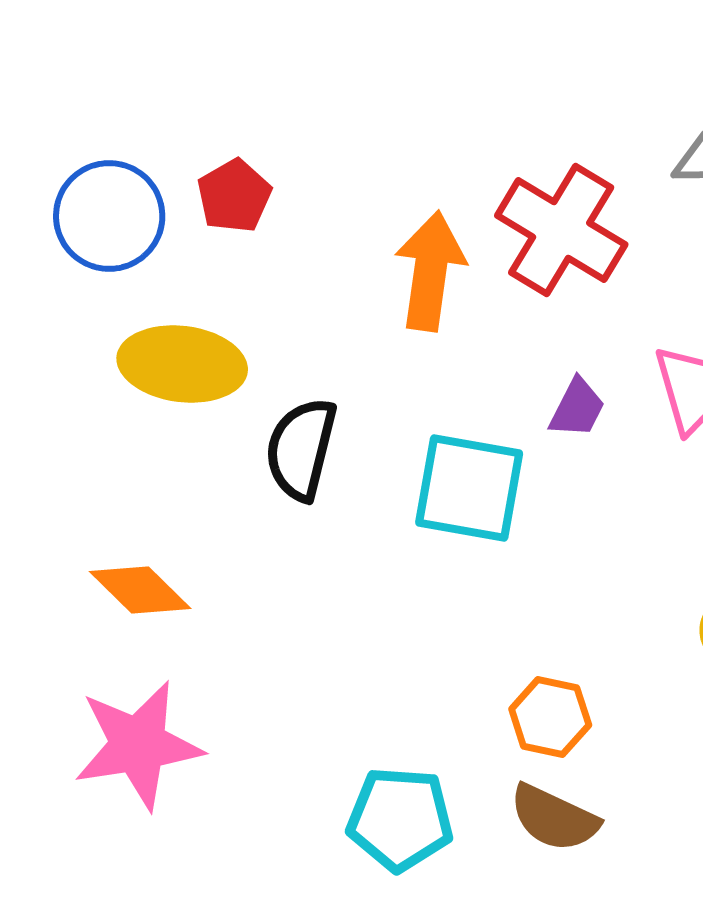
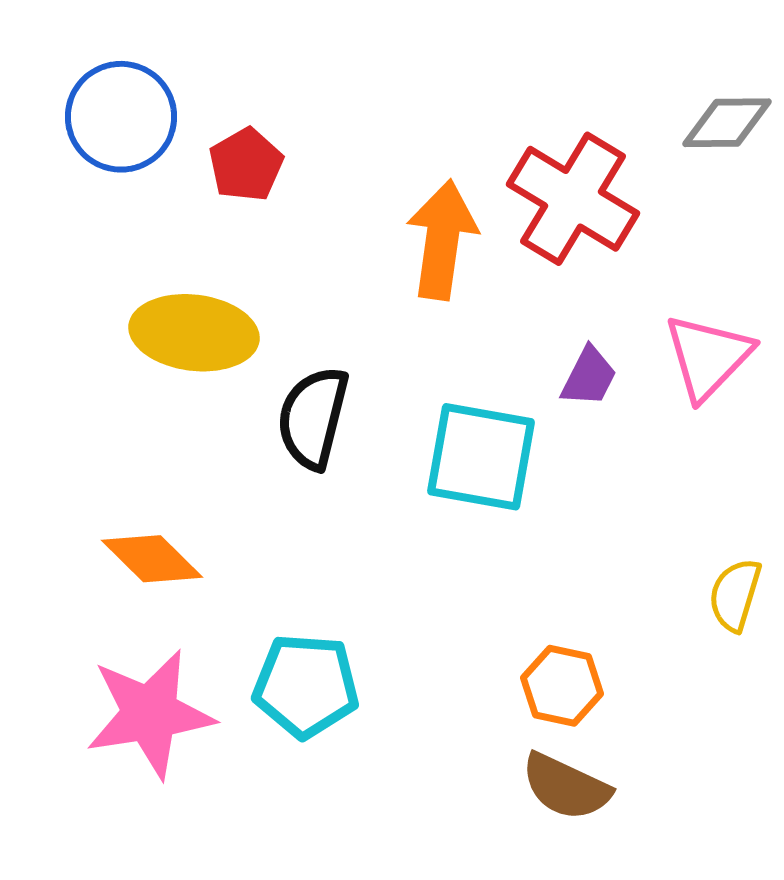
blue circle: (109, 216) -> (121, 117), moved
cyan pentagon: (400, 819) -> (306, 686), moved

